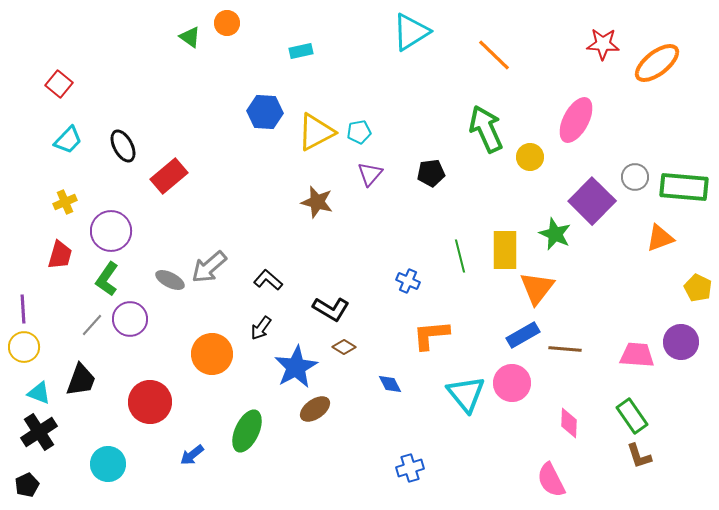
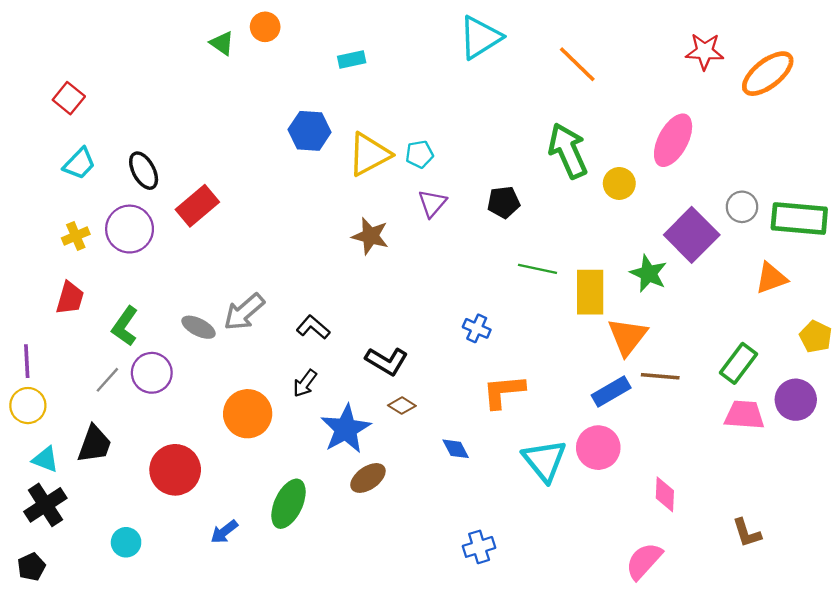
purple circle: (111, 231) -> (130, 229), moved
green line: (460, 256) -> (537, 269), moved, turned -64
brown line: (565, 349) -> (660, 376), moved
green rectangle: (632, 416) -> (738, 363), moved, turned 72
cyan circle: (108, 464) -> (126, 542), size x0.7
pink semicircle: (551, 480) -> (644, 561), turned 69

